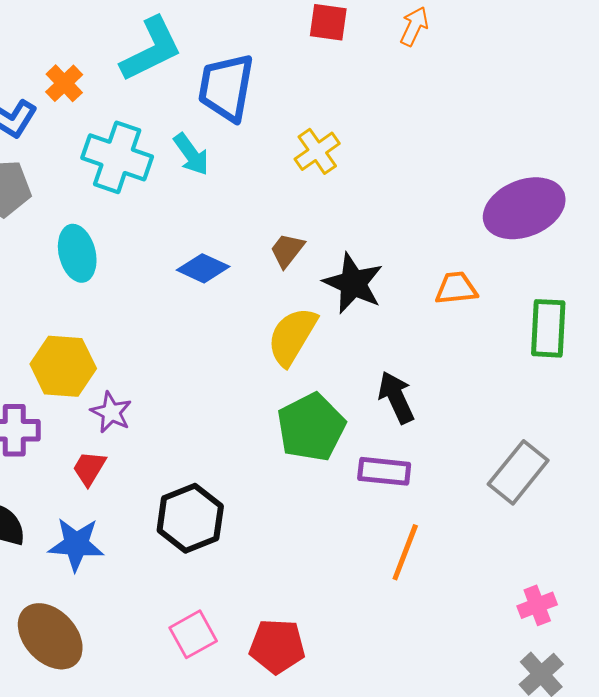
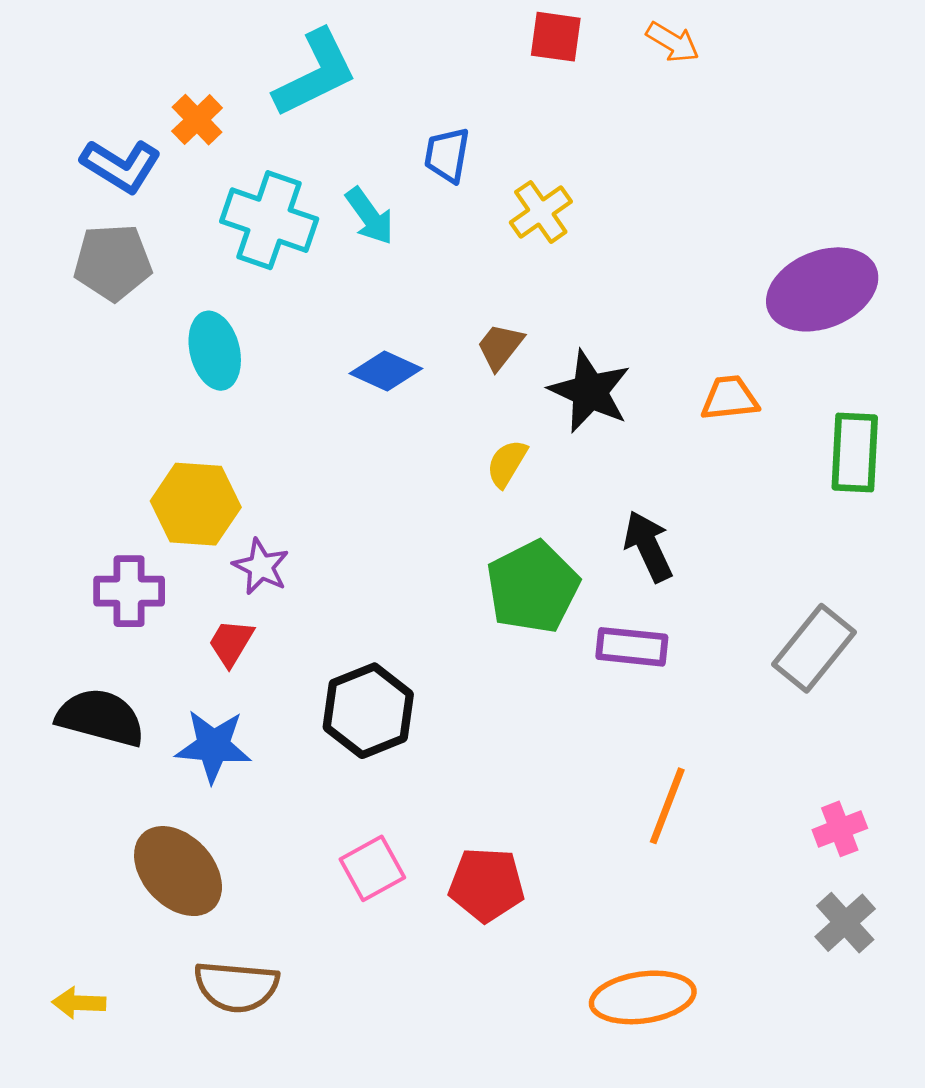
orange arrow: (414, 26) -> (673, 42), turned 96
blue trapezoid: (226, 87) -> (447, 155), moved, size x0.6
yellow semicircle: (292, 336) -> (507, 463), size x0.6
orange line: (405, 552) -> (667, 806), moved

